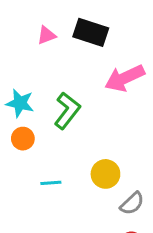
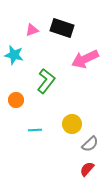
cyan star: (20, 103) -> (14, 55), moved

